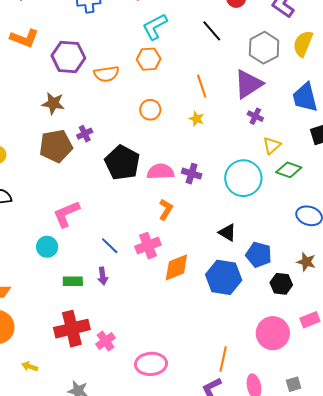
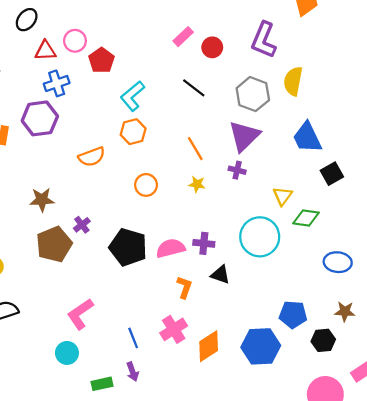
purple hexagon: (68, 57) -> (40, 118), moved
purple cross: (255, 116) -> (237, 170), moved
black triangle: (227, 233) -> (220, 275), moved
blue line: (110, 246) -> (133, 338), turned 36

